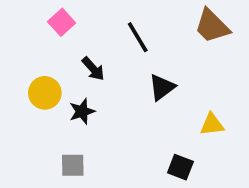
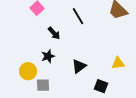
black triangle: (162, 87) -> (79, 66), moved
yellow circle: (45, 93) -> (28, 71), moved

